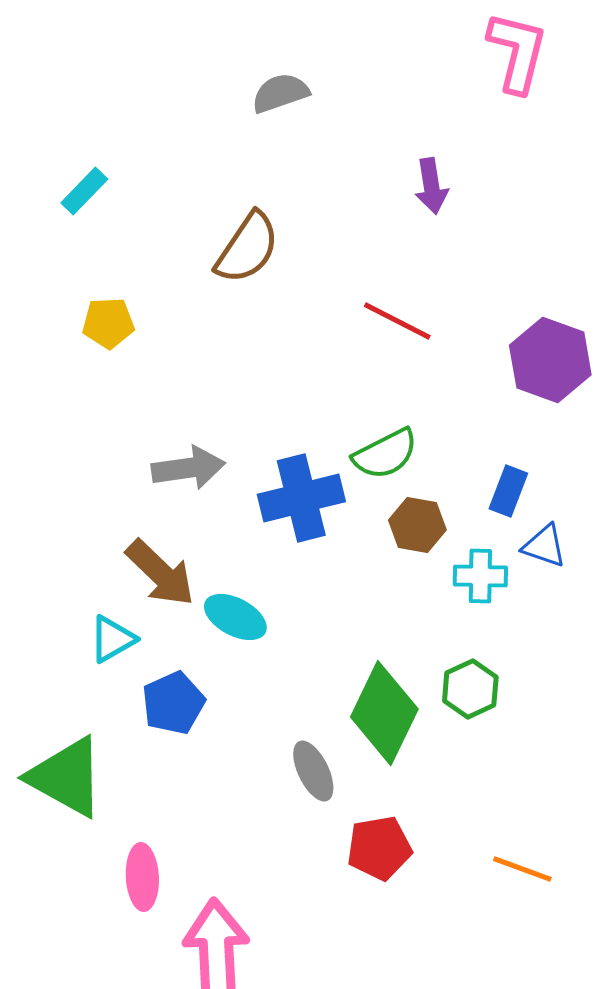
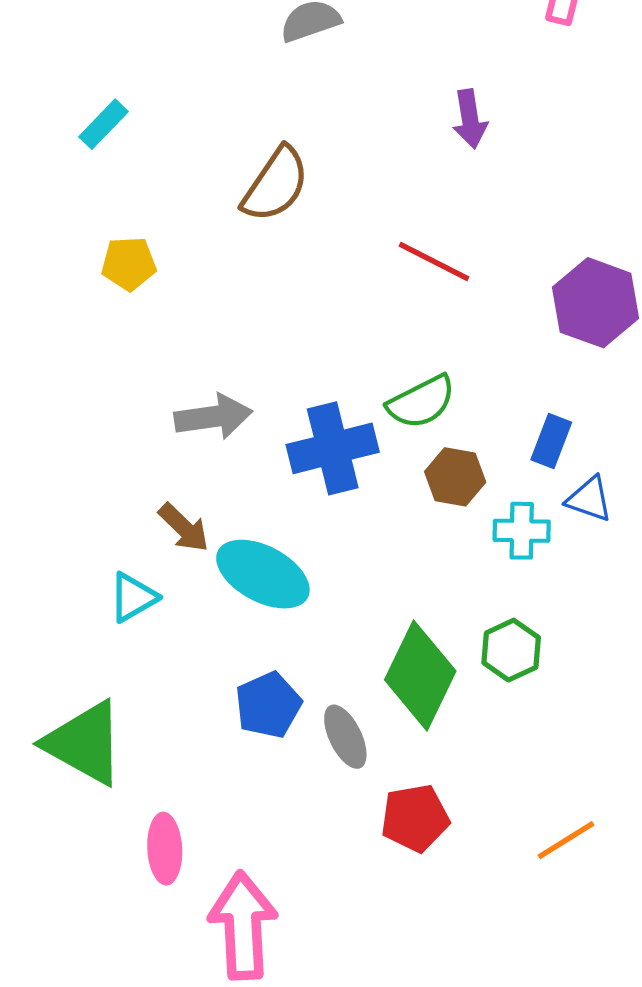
brown arrow: (160, 573) -> (184, 528), size x0.7
cyan ellipse: (235, 617) -> (263, 574), size x1.4
blue pentagon: (173, 703) -> (268, 705), moved
orange line: (522, 869) -> (566, 840), turned -52

